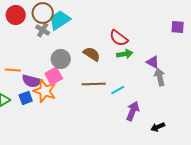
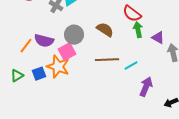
green arrow: (125, 54) -> (138, 30), turned -91
purple triangle: (153, 62) -> (158, 38), moved
orange line: (13, 70) -> (26, 46), turned -56
purple semicircle: (32, 81) -> (44, 41), moved

